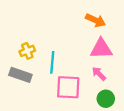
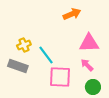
orange arrow: (96, 20) -> (72, 14), moved, turned -48
cyan line: (52, 62) -> (46, 55), turned -42

